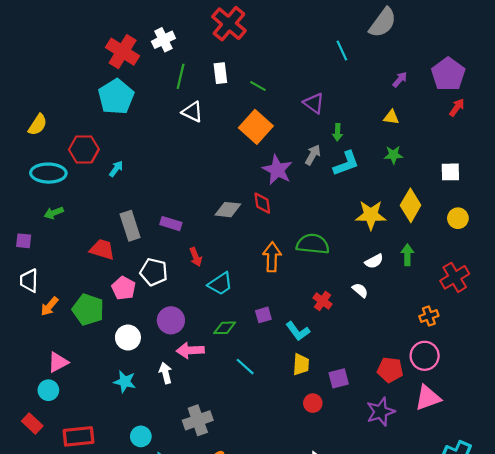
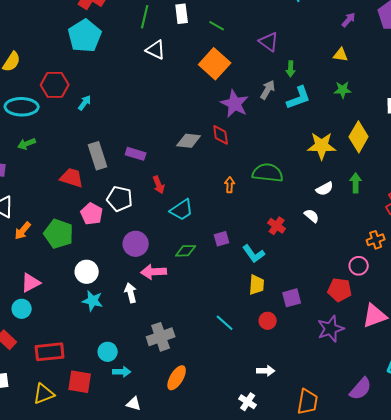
orange arrow: (272, 257) -> (230, 185), size x0.6
white circle: (128, 338) -> (87, 272), moved
pink circle: (425, 356) -> (359, 266), moved, size x0.7
cyan line: (245, 367) -> (225, 323), moved

